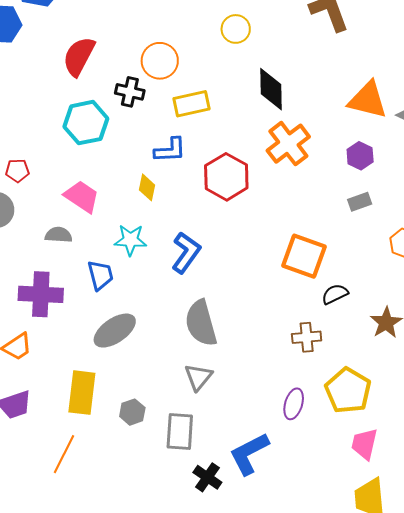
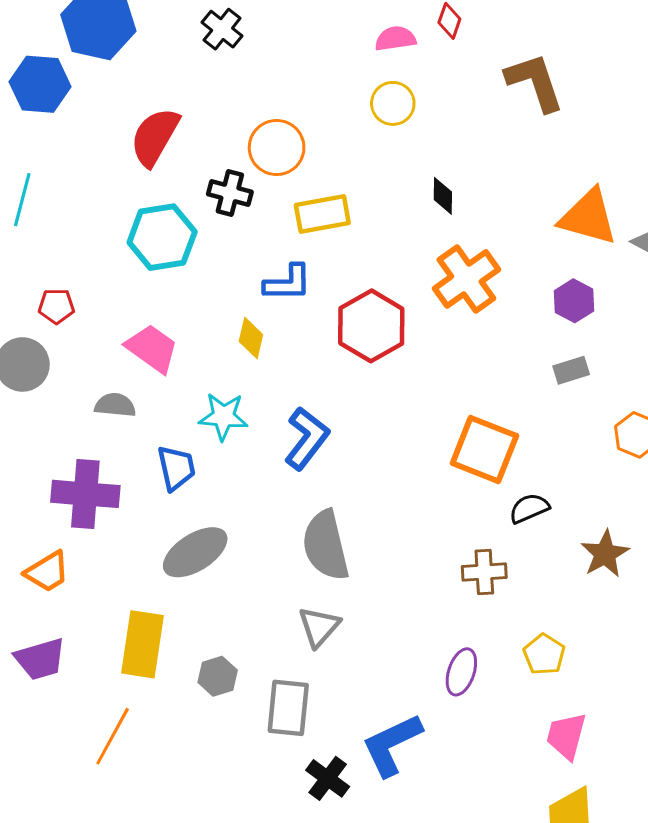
black diamond: (271, 89) -> (443, 196), size x0.6
yellow pentagon: (348, 390) -> (544, 654), size x0.6

